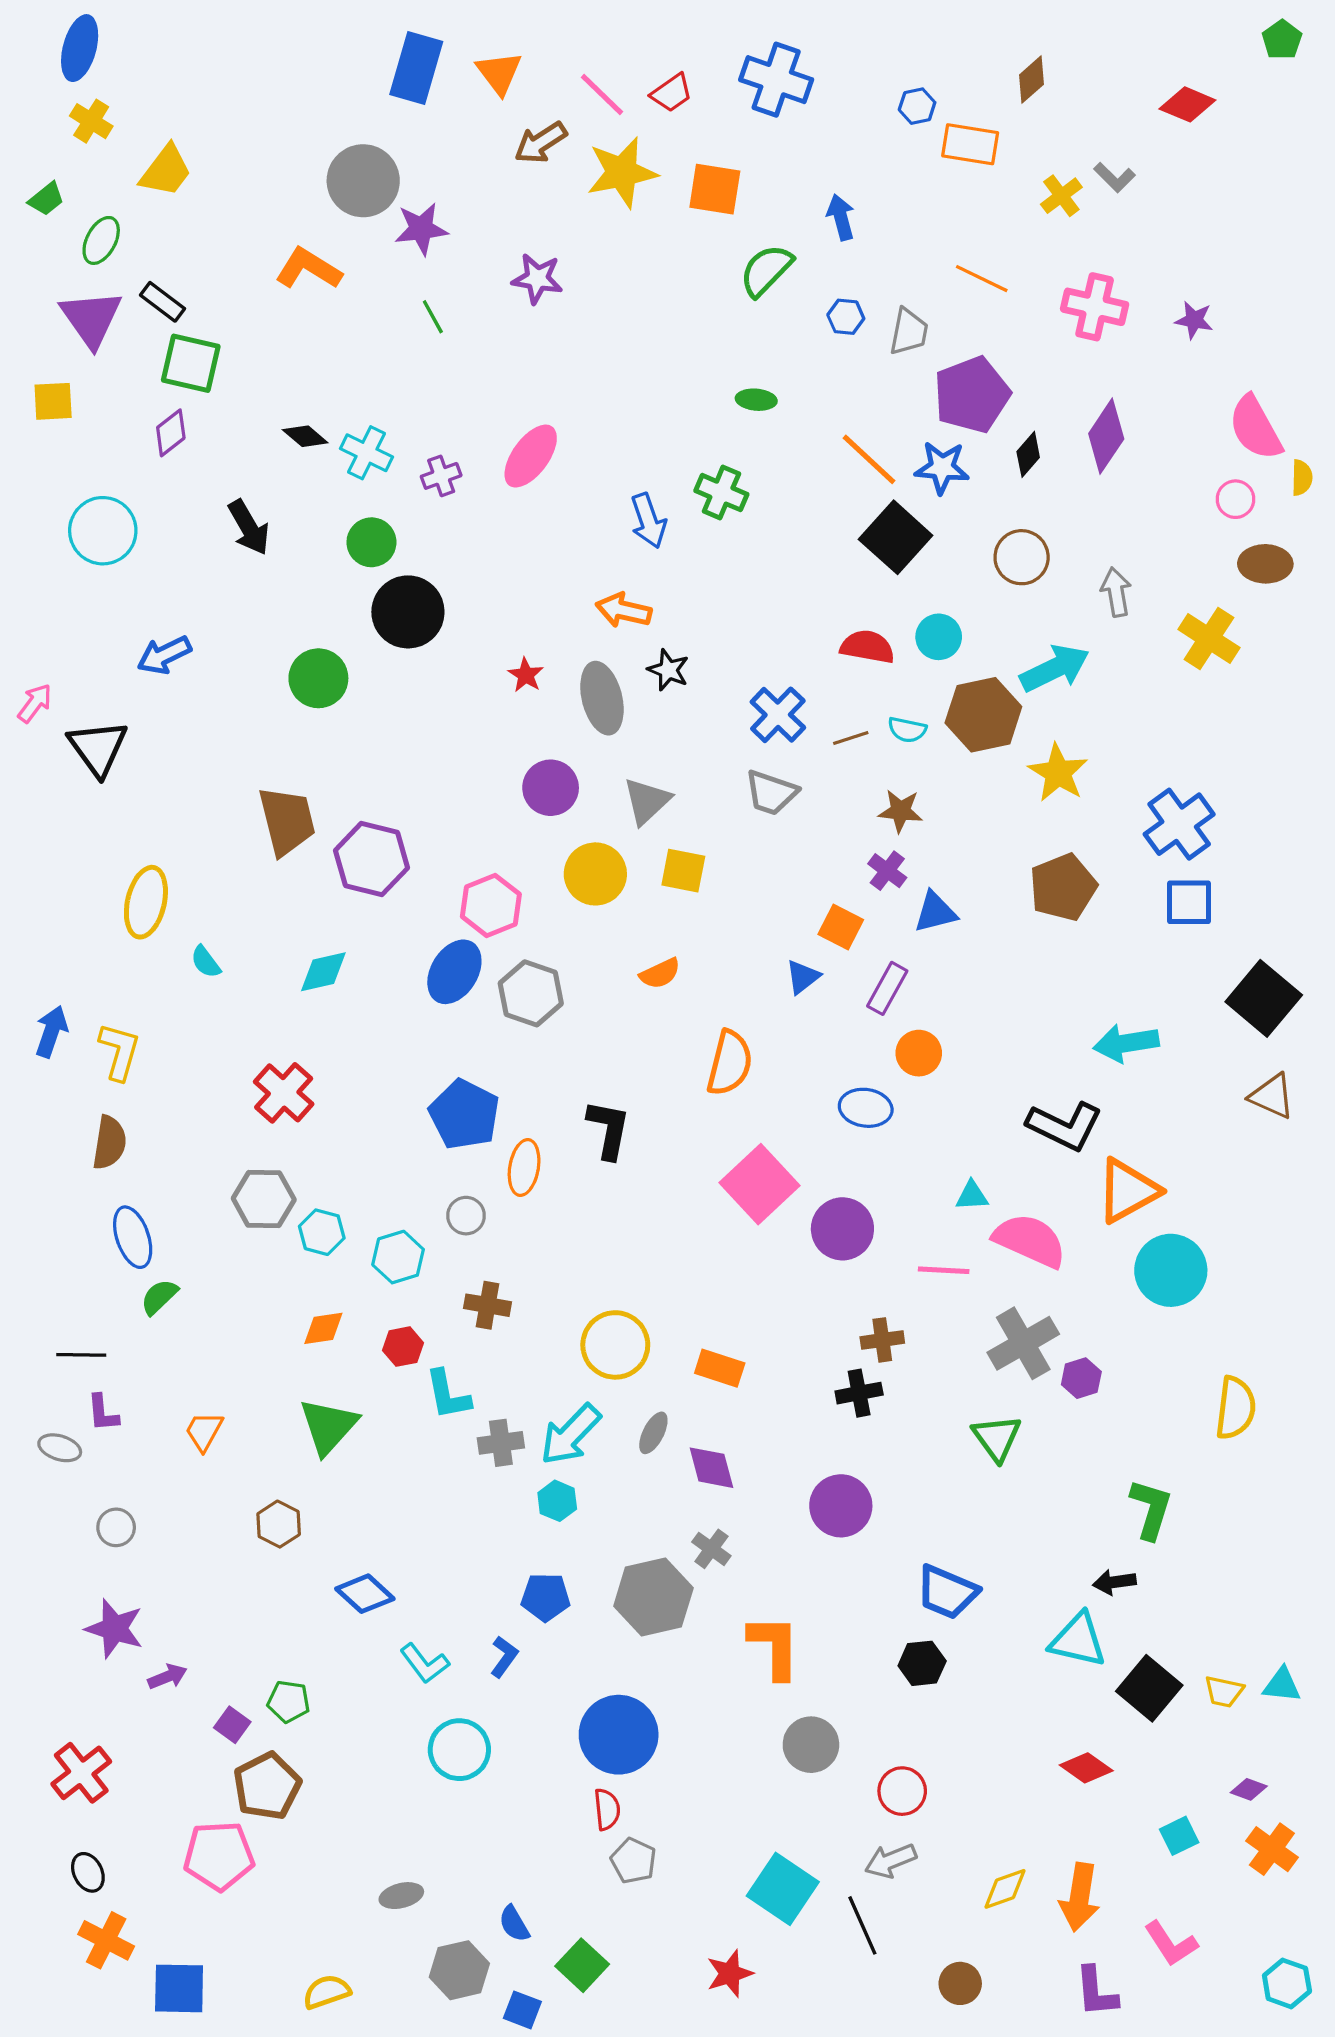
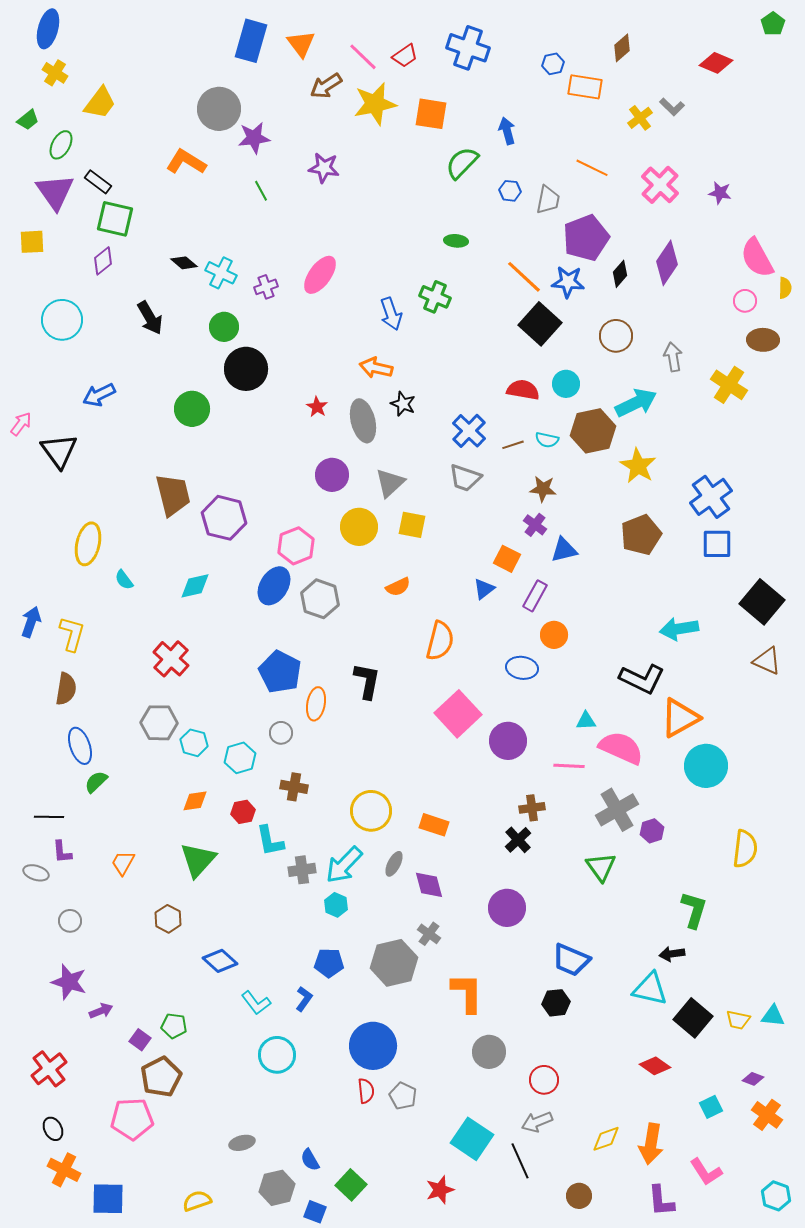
pink cross: (1095, 307) -> (660, 185), turned 30
black cross: (859, 1393) -> (518, 840), turned -32
gray pentagon: (634, 1861) -> (403, 1096), moved

